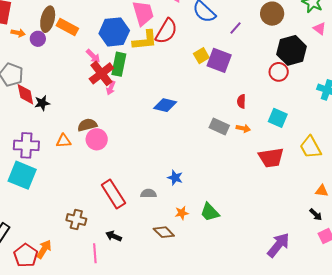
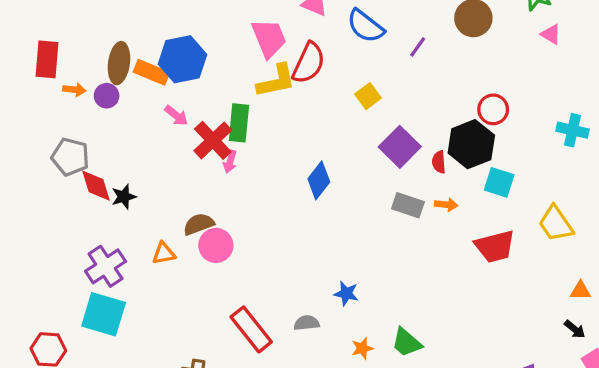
blue hexagon: (114, 32) -> (183, 59), moved
black hexagon: (292, 50) -> (471, 144), moved
pink arrow: (93, 56) -> (176, 115), moved
purple square: (219, 60) -> (400, 147), moved, turned 30
blue diamond: (165, 105) -> (319, 180), turned -60
purple cross: (26, 145) -> (106, 266), turned -30

